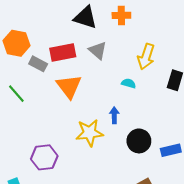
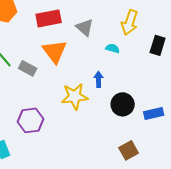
gray triangle: (98, 50) -> (85, 27), moved
gray rectangle: (38, 64) -> (28, 68), moved

